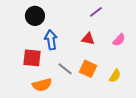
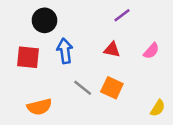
red square: (32, 58) -> (28, 57), moved
yellow semicircle: (115, 76) -> (158, 108), moved
orange semicircle: (42, 85) -> (39, 107), moved

